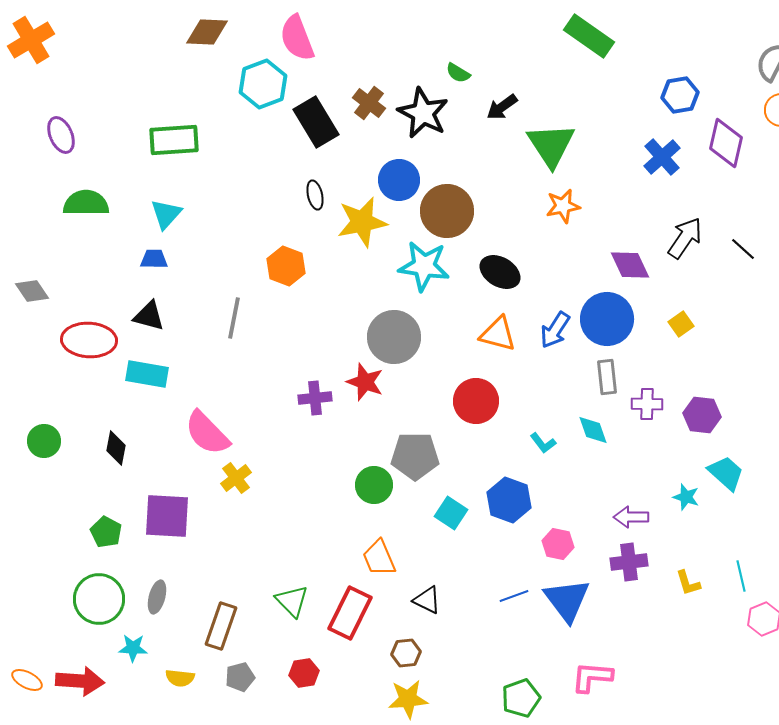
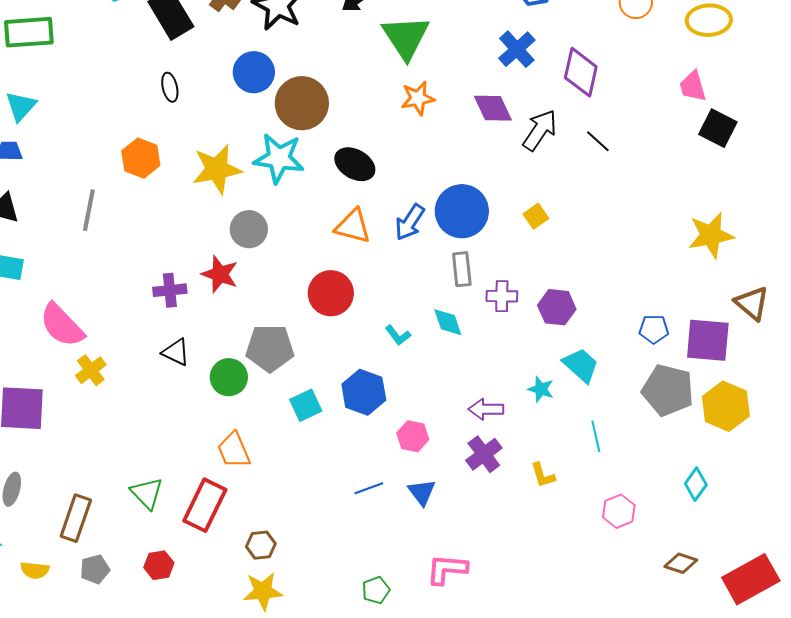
purple diamond: (726, 143) -> (581, 72), moved
yellow star: (362, 222) -> (217, 169), moved
purple diamond: (630, 265) -> (493, 108), moved
gray circle: (394, 337) -> (249, 229), size x0.7
cyan square: (451, 513) -> (306, 405), turned 32
purple cross: (629, 562) -> (484, 454), turned -30
cyan line: (741, 576) -> (596, 436), moved
black triangle: (427, 600) -> (176, 352), moved
blue triangle: (567, 600) -> (422, 492), size x0.6
green pentagon: (521, 698) -> (376, 590), size x0.7

